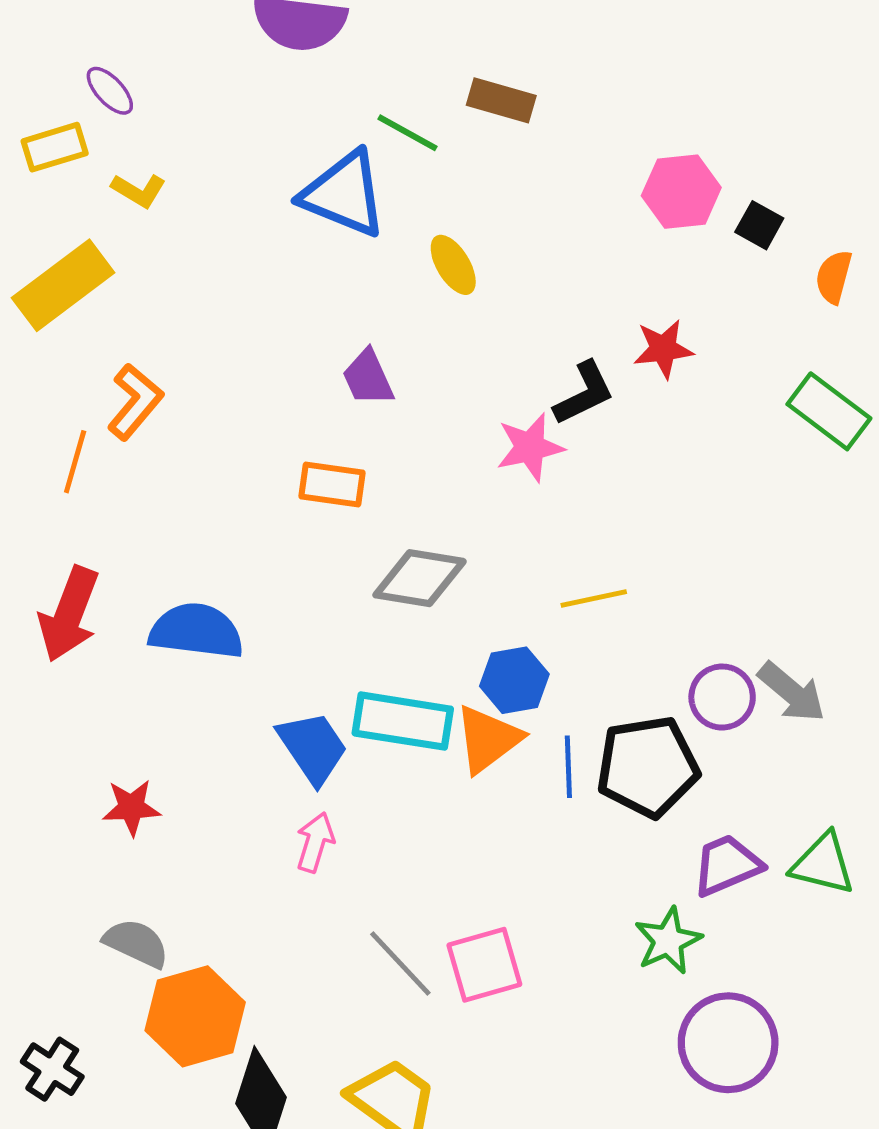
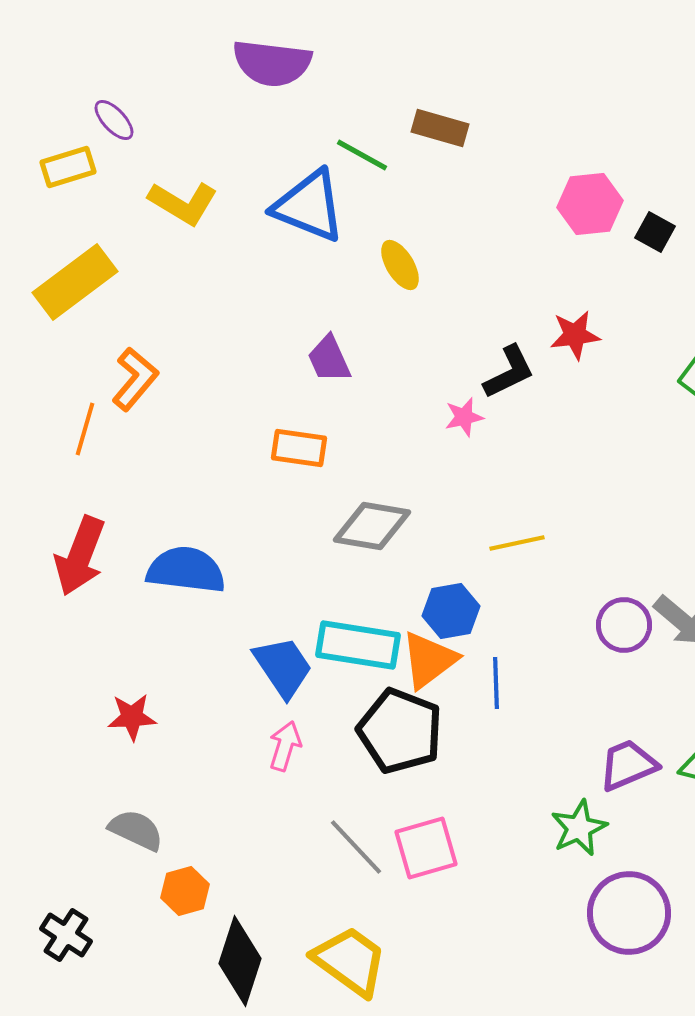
yellow L-shape: (139, 190) -> (183, 203), moved, size x1.5
pink star: (530, 447) -> (464, 417), size x0.7
black pentagon: (648, 767) -> (400, 731), moved, turned 30
orange hexagon: (195, 1016) -> (185, 891), size x0.6

